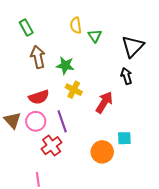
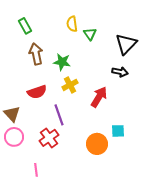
black arrow: (126, 76) -> (120, 72), turned 119
yellow cross: (74, 90) -> (70, 85), turned 35
pink circle: (36, 121) -> (14, 137), moved

